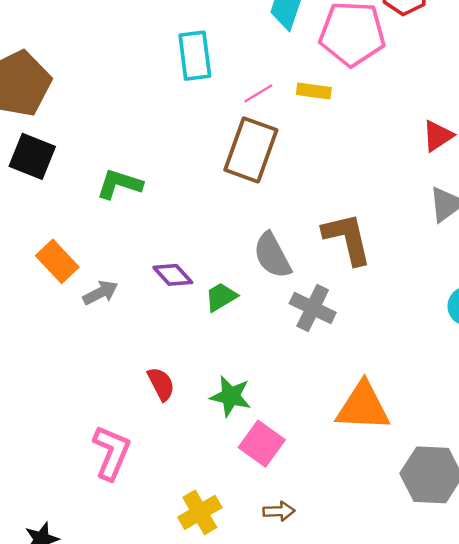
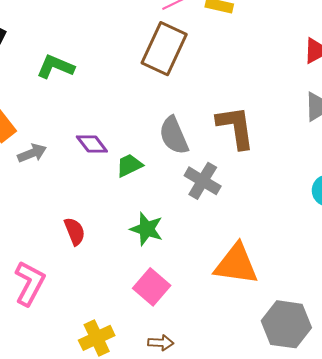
green star: (231, 396) -> (147, 229), moved

